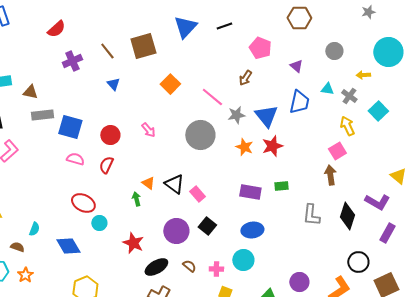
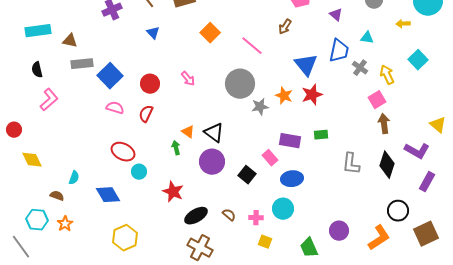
gray cross: (349, 96) -> (360, 68), moved
gray star: (236, 115) -> (260, 107), moved
blue square: (70, 127) -> (110, 76), turned 30
brown arrow: (330, 175) -> (384, 124), moved
pink rectangle: (197, 194) -> (270, 158), moved
purple circle: (176, 231) -> (212, 162), moved

